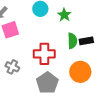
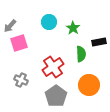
black rectangle: (86, 41) -> (99, 42), moved
red cross: (44, 54) -> (53, 67), turned -35

